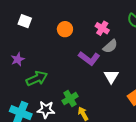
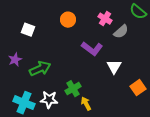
white square: (25, 21) -> (28, 30), moved
gray semicircle: (110, 46) -> (121, 32), moved
purple star: (18, 59) -> (15, 60), moved

